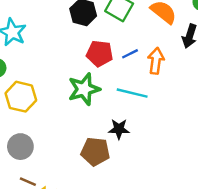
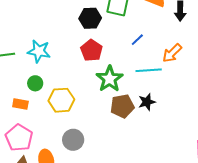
red pentagon: (100, 53) -> (92, 50), moved, turned -30
orange arrow: (156, 61) -> (172, 53), moved, turned -125
brown pentagon: (95, 152) -> (122, 106), moved

